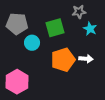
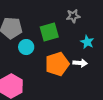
cyan star: (90, 29) -> (87, 42), moved

